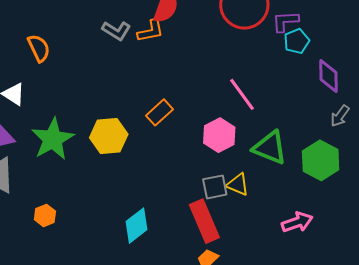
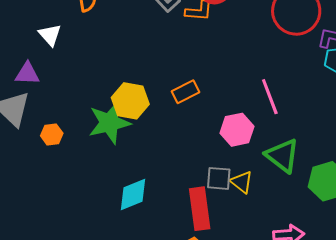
green star: (53, 139) -> (109, 123), moved
orange hexagon: (45, 215) -> (52, 135), moved

